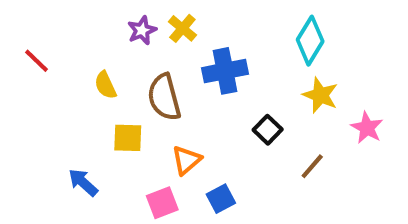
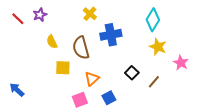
purple star: (142, 30) -> (40, 15), moved
red line: (36, 61) -> (18, 19), moved
black square: (268, 130) -> (132, 73), moved
blue arrow: (83, 182) -> (17, 90), moved

